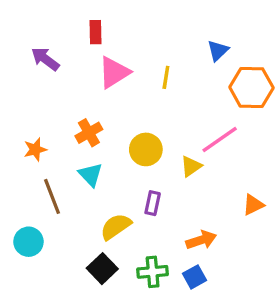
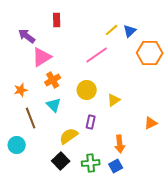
pink triangle: (114, 72) -> (42, 57), moved
yellow line: (166, 77) -> (112, 30), moved, turned 40
pink line: (220, 139) -> (97, 55), moved
orange arrow: (201, 240) -> (120, 144), turned 102

